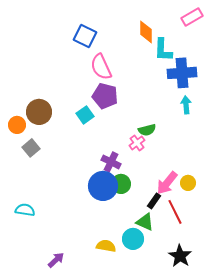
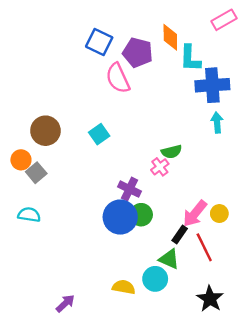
purple pentagon: (105, 96) -> (138, 53), moved
orange circle: (17, 125) -> (21, 160), moved
cyan semicircle: (25, 210) -> (29, 215), moved

